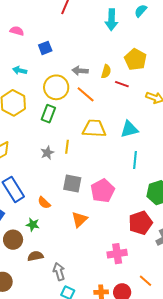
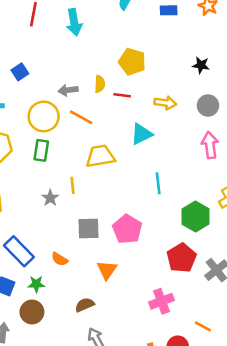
cyan arrow: (112, 20) -> (74, 22), moved
cyan triangle: (129, 129) -> (141, 134), moved
green star: (33, 225) -> (36, 284), moved
brown semicircle: (35, 256) -> (85, 305), moved

